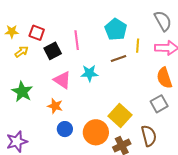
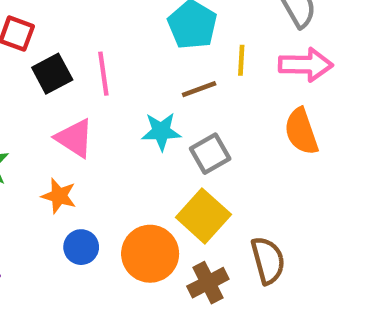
pink line: (77, 40) -> (103, 74), moved
cyan star: (89, 73) -> (161, 131), moved
gray square: (159, 104) -> (210, 154), moved

